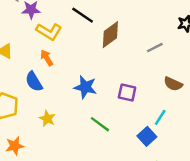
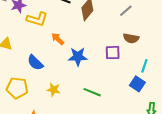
orange arrow: (47, 58) -> (58, 39), moved
brown semicircle: (173, 84) -> (131, 38), moved
green line: (100, 124) -> (92, 92), moved

